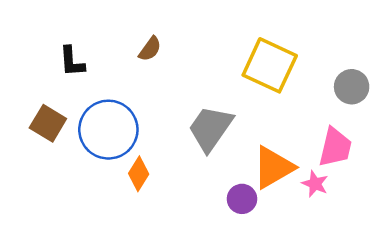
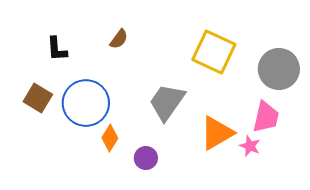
gray circle: (352, 87) -> (279, 69), size x1.5
purple circle: (242, 199) -> (146, 158), moved

